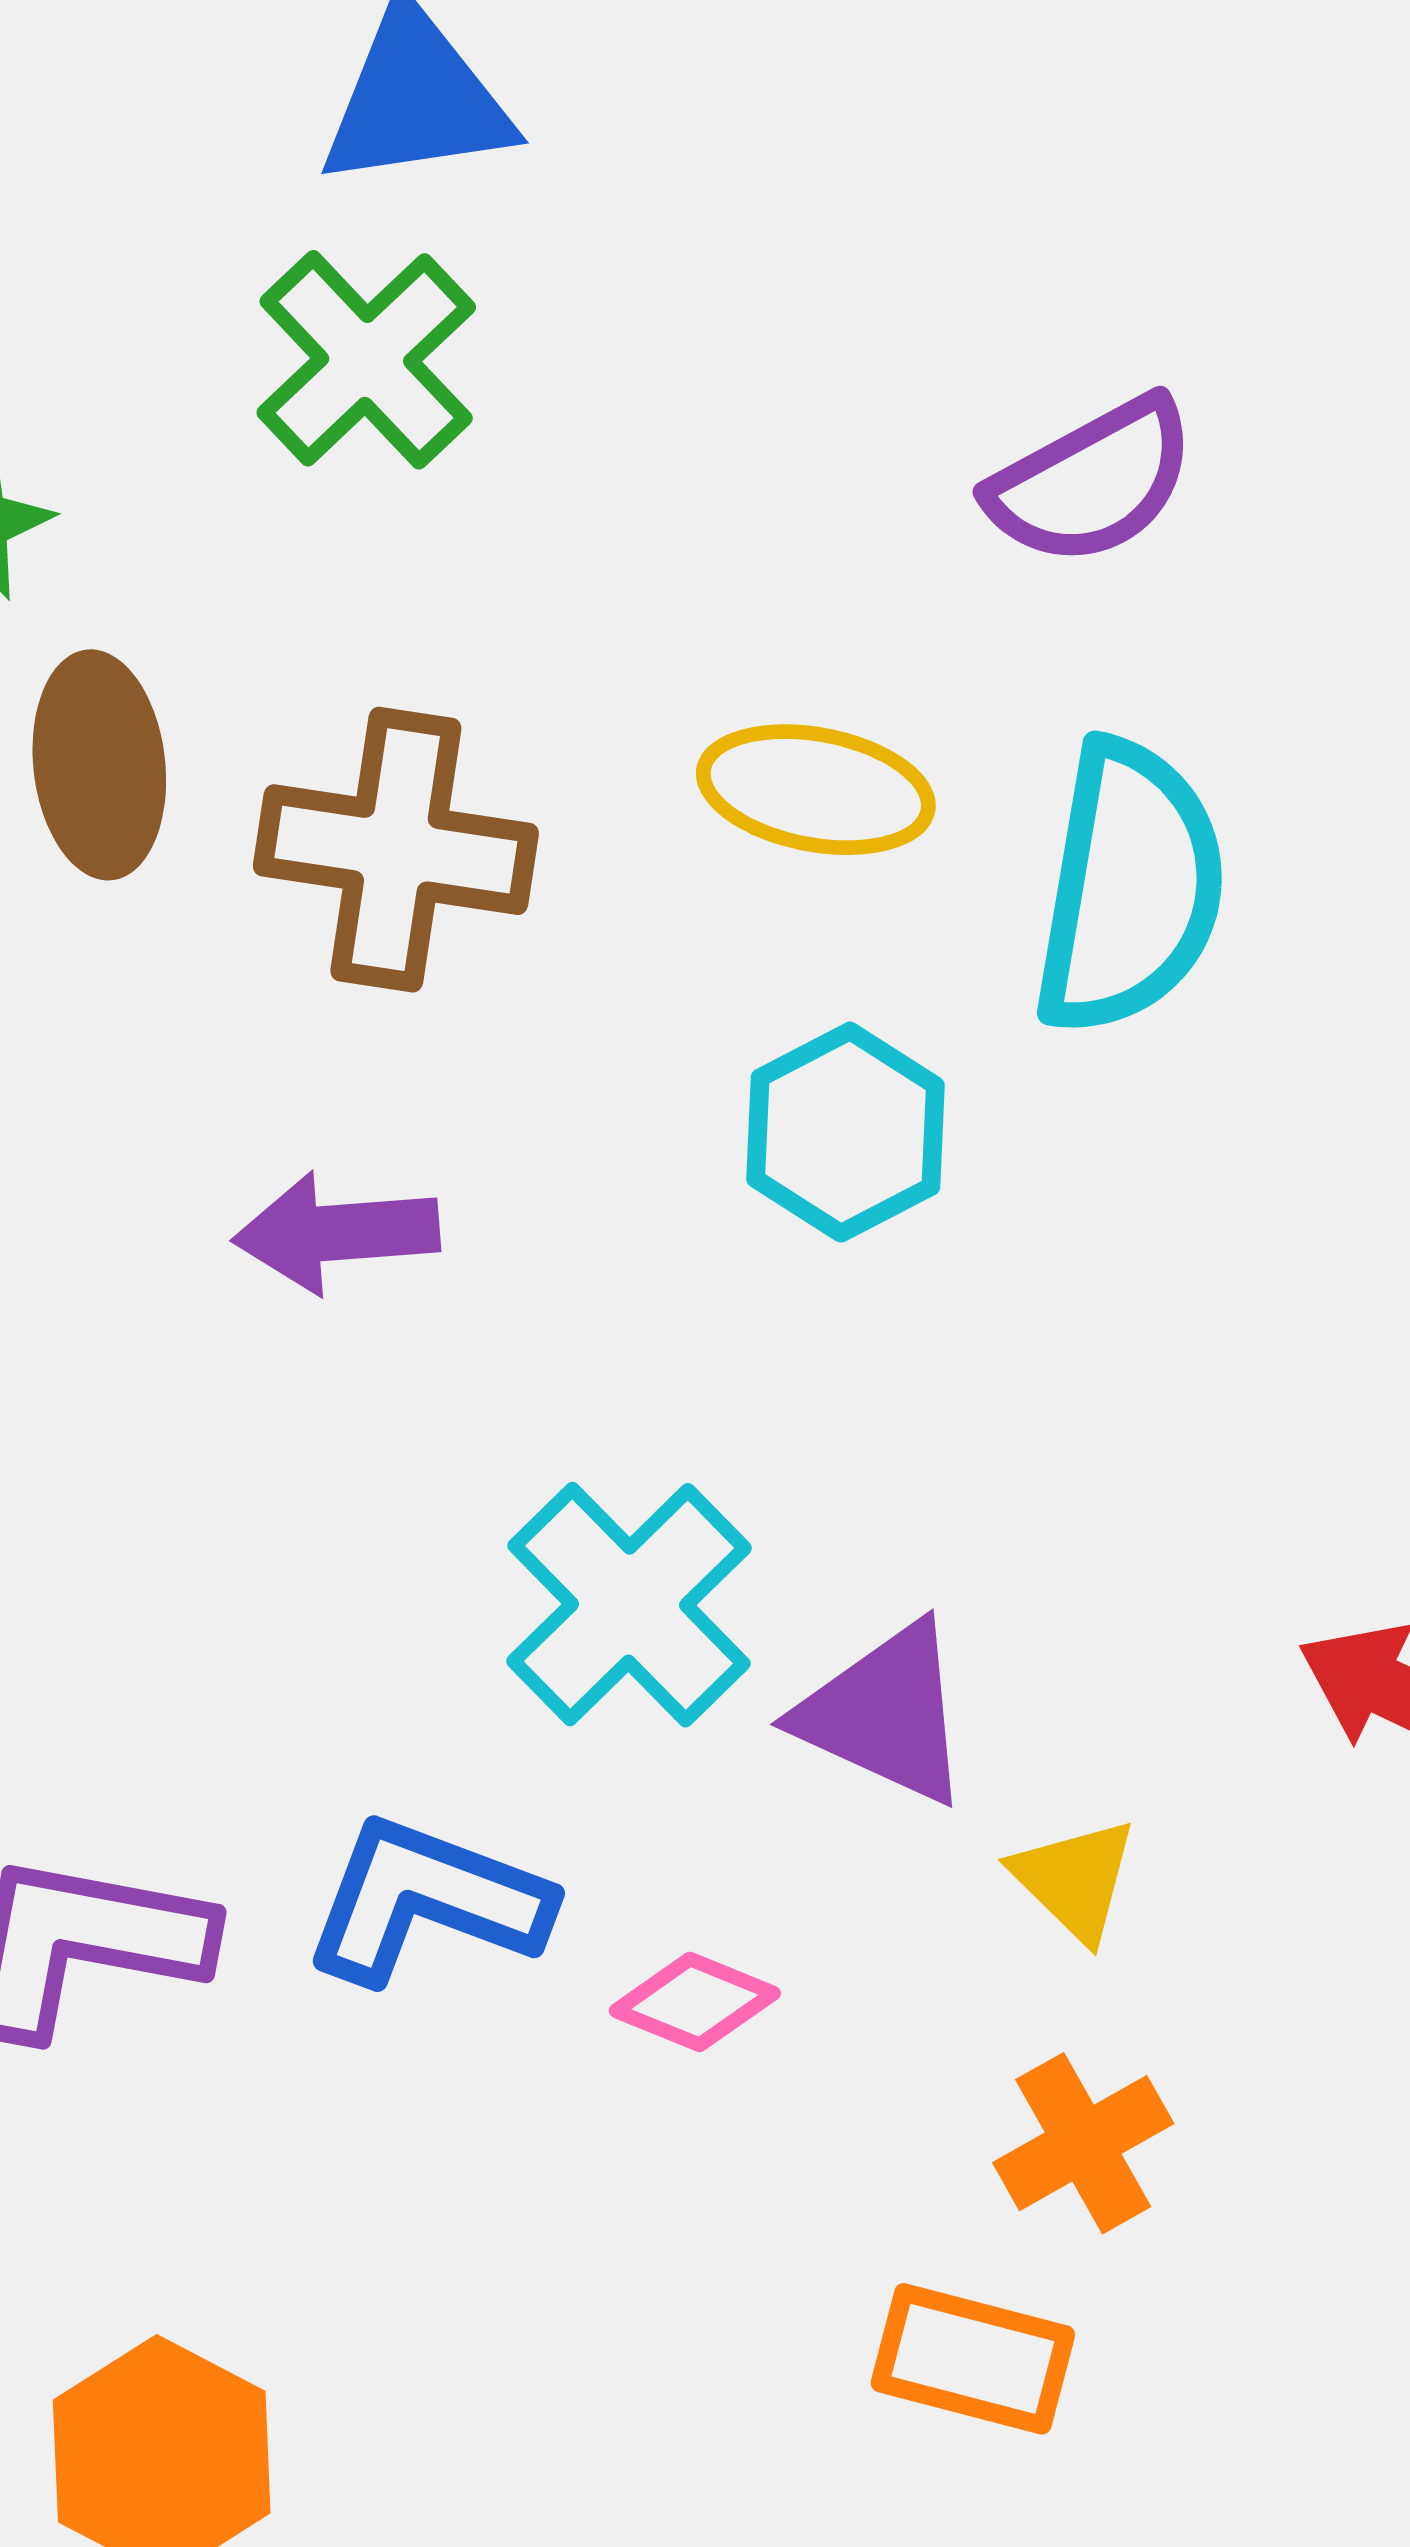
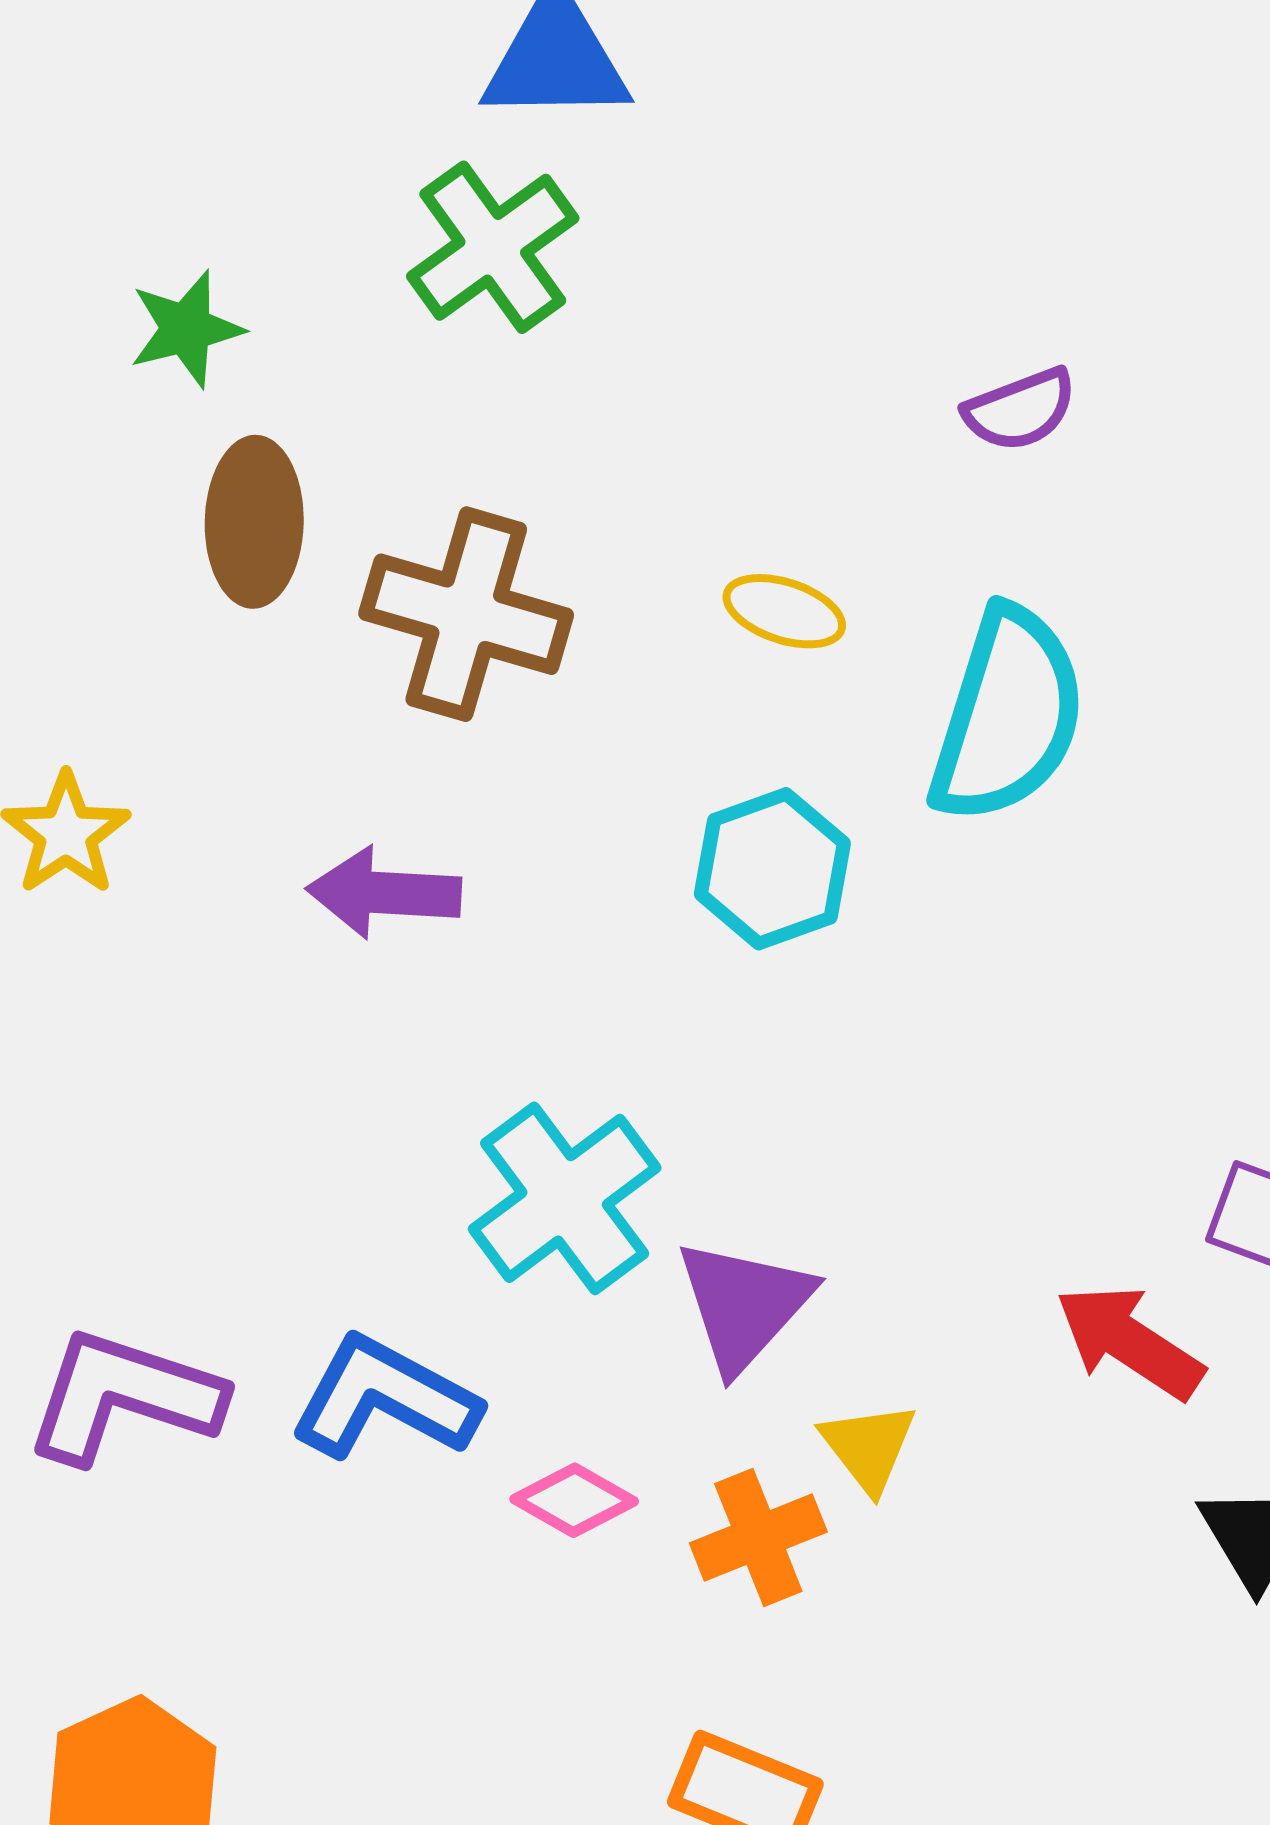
purple semicircle: (1092, 482) -> (1020, 410), size x0.7
yellow ellipse: (816, 790) -> (784, 611), size x0.7
purple triangle: (885, 1714) -> (744, 1305), turned 40
orange cross: (1083, 2143) -> (758, 1537), moved

